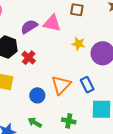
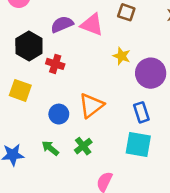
red cross: (29, 58) -> (55, 64), turned -32
blue rectangle: (87, 85) -> (141, 112), moved
green cross: (69, 121) -> (83, 146), moved, turned 32

